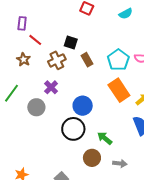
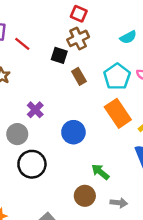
cyan semicircle: (126, 14) -> (128, 37), moved
red line: (35, 40) -> (22, 44), moved
brown cross: (57, 60) -> (78, 38), moved
black circle: (73, 129) -> (32, 164), moved

